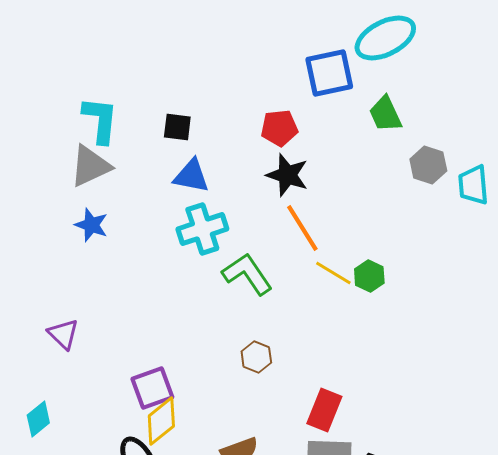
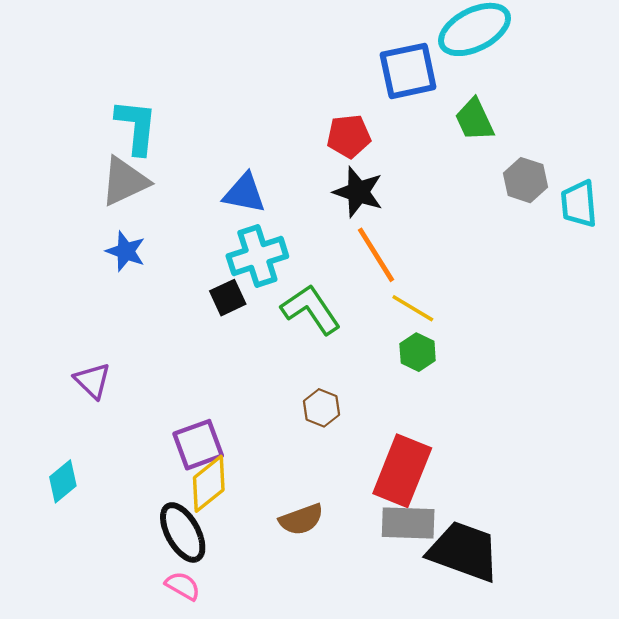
black square: (177, 127) -> (228, 298), moved, turned -32
green hexagon: (369, 276) -> (418, 352), moved
red rectangle: (324, 410) -> (402, 471), size x1.4

